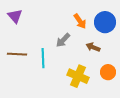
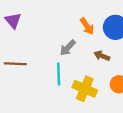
cyan line: (43, 58) -> (59, 74), moved

